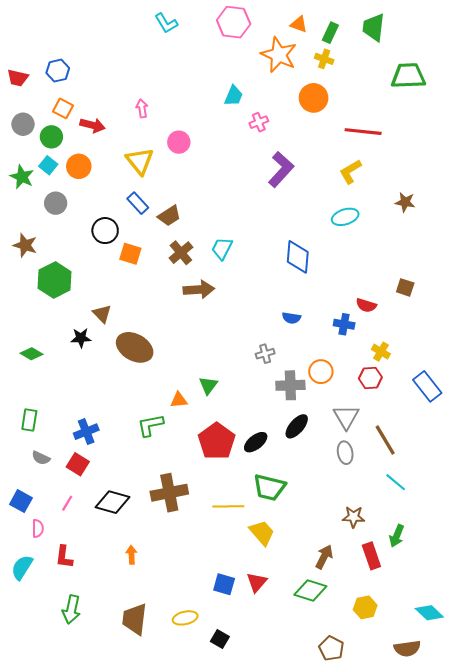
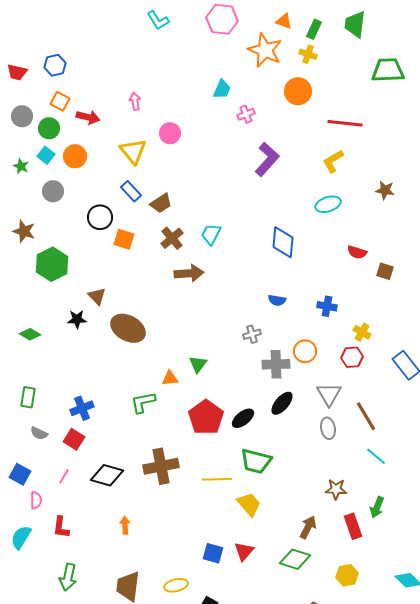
green star: (22, 177) -> (21, 166), size x0.7
red semicircle: (366, 305) -> (357, 252), moved

